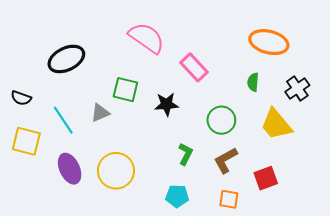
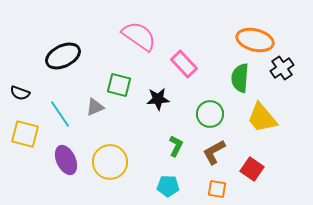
green semicircle: (253, 82) -> (240, 78), size x1.6
black cross: (297, 88) -> (282, 68), moved
red square: (266, 178) -> (252, 169), turned -35

